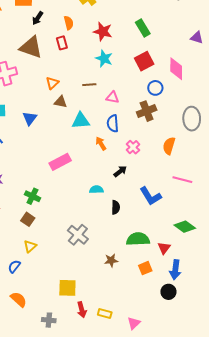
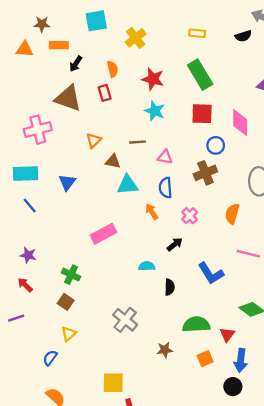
green rectangle: (143, 28) -> (200, 75), size x1.4
red square: (144, 61) -> (202, 114), turned 30
brown triangle: (61, 102) -> (113, 161), moved

